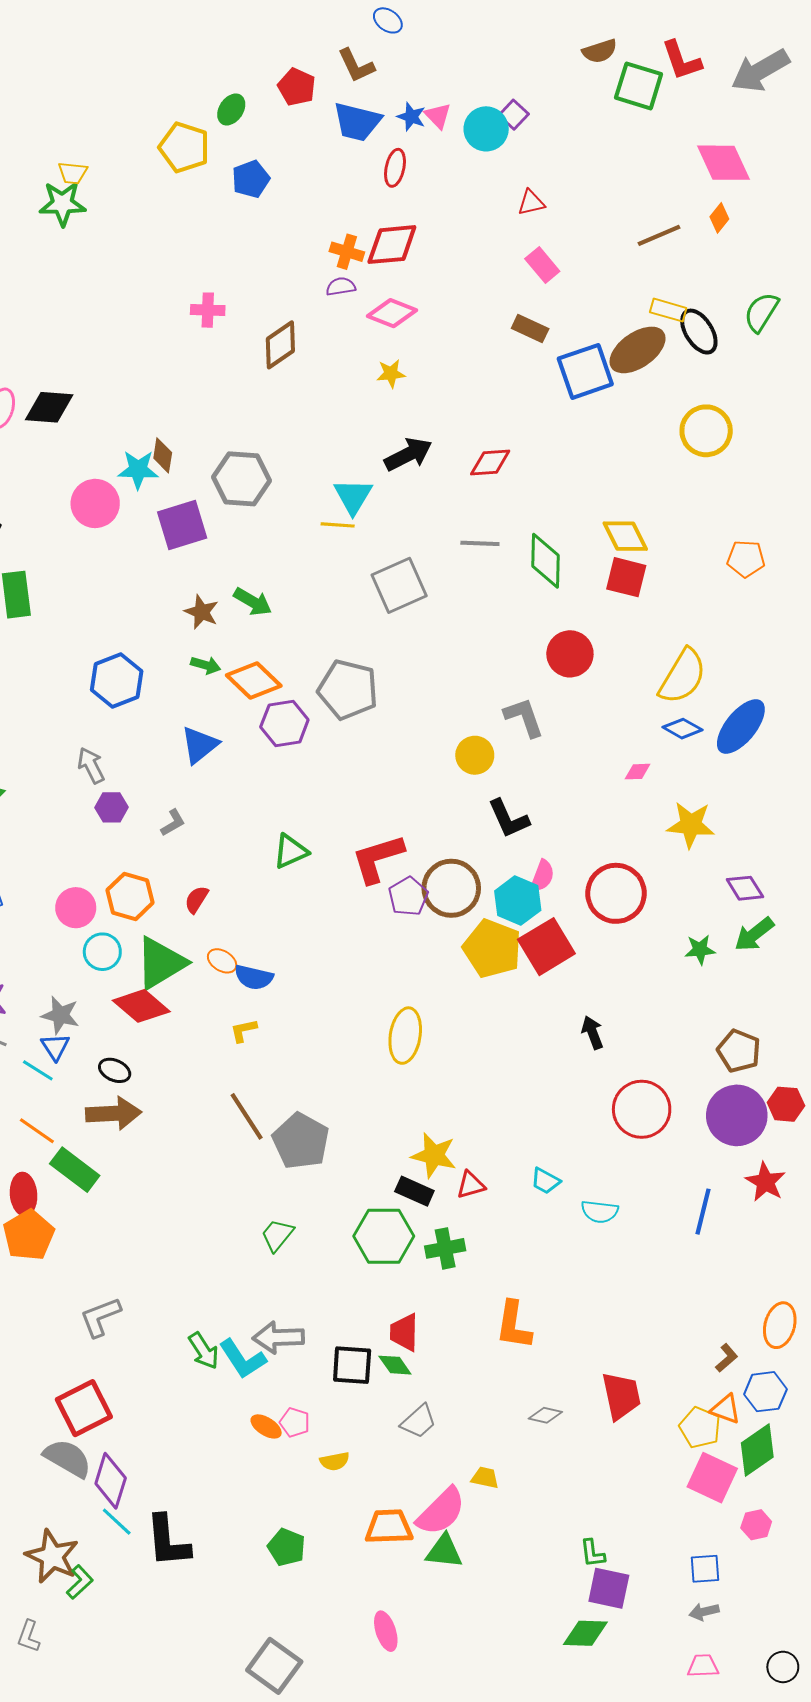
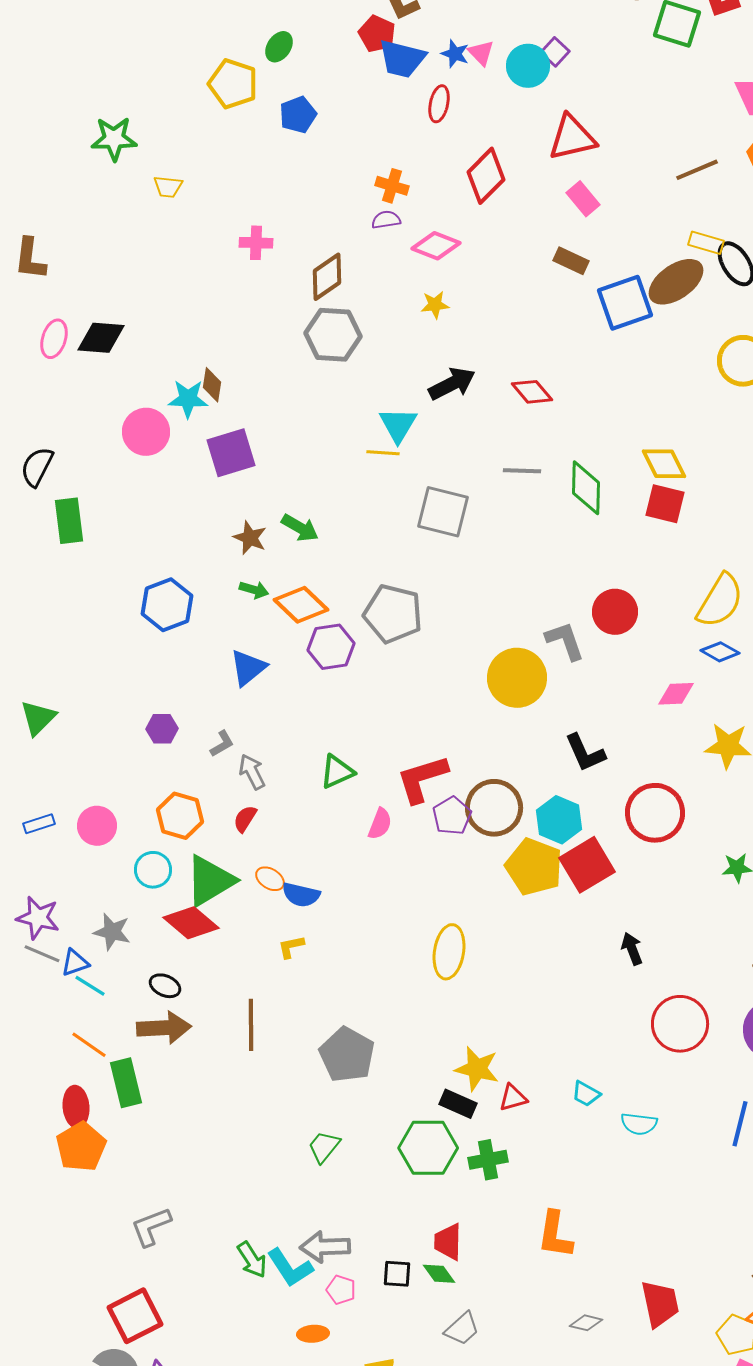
red pentagon: (297, 87) -> (377, 34), moved
yellow trapezoid: (73, 173) -> (168, 187), moved
red triangle: (531, 203) -> (572, 138), size x1.8
red diamond: (392, 245) -> (486, 176), moved, turned -40
red diamond: (490, 463) -> (532, 392), turned 54
gray hexagon: (241, 479) -> (333, 335), moved
gray square: (399, 585) -> (443, 512), turned 38
red circle: (570, 654) -> (615, 612), moved
yellow circle: (475, 755) -> (517, 678), size x1.6
gray arrow: (91, 765) -> (252, 772), moved
pink diamond: (638, 772) -> (676, 694), size x1.4
black L-shape: (509, 819) -> (585, 753), moved
pink semicircle: (542, 876) -> (380, 824), moved
pink circle: (76, 908) -> (97, 826), moved
blue triangle: (55, 1047) -> (75, 963), moved, turned 44
brown line: (247, 1116) -> (251, 1025), moved, turned 33
green rectangle: (75, 1170) -> (126, 1083), turned 39
black square: (352, 1365) -> (397, 1274), size x0.7
pink pentagon: (295, 1422) -> (341, 1290), moved
orange ellipse: (266, 1426) -> (313, 1334), turned -36

